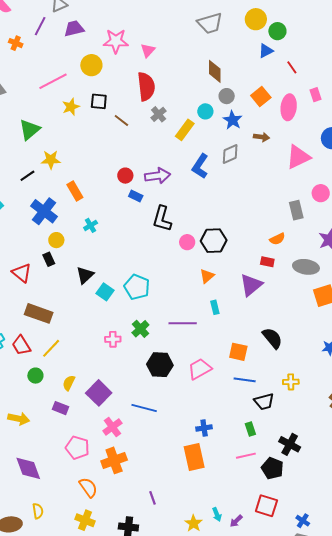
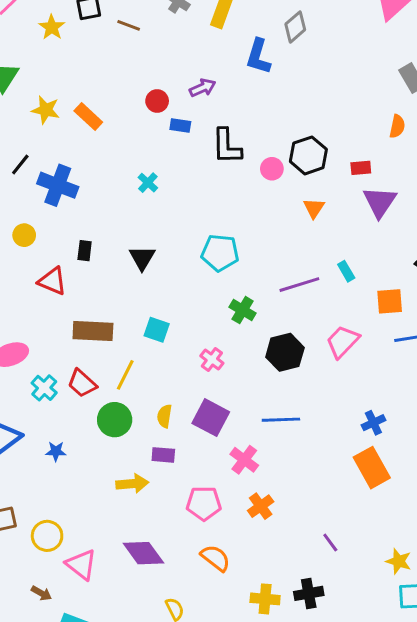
yellow star: (51, 160) -> (46, 110), turned 30
black line: (27, 176) -> (20, 164), moved
purple arrow: (158, 176) -> (203, 88), size x0.7
orange rectangle: (75, 191) -> (88, 116), moved
cyan cross: (91, 225) -> (148, 183), moved
orange semicircle: (277, 239) -> (397, 126), turned -35
yellow circle: (56, 240) -> (24, 235), moved
black rectangle: (49, 259) -> (85, 251), turned 48
red rectangle: (267, 262) -> (361, 168), moved
cyan square: (105, 292) -> (157, 330), moved
cyan rectangle: (215, 307) -> (346, 271), moved
pink cross: (113, 339) -> (212, 360), moved, turned -35
green circle: (35, 376) -> (115, 420), size x1.5
yellow arrow: (19, 419) -> (132, 484), moved
orange cross: (114, 460) -> (261, 506), size x0.7
orange semicircle: (88, 487) -> (215, 558), moved
yellow cross: (85, 520) -> (265, 599), moved

